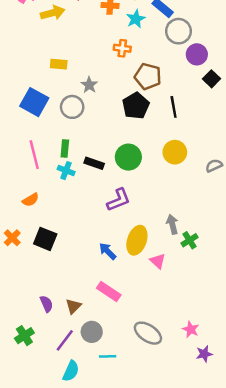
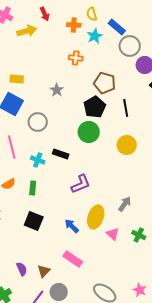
orange cross: (122, 48) -> (76, 58), moved
yellow rectangle: (59, 64) -> (17, 79), moved
gray circle: (72, 107) -> (38, 122), moved
green rectangle: (65, 149) -> (33, 188), moved
green circle: (128, 157) -> (89, 132), moved
gray arrow: (172, 224) -> (125, 204), turned 49
black square: (45, 239) -> (34, 221), moved
green cross: (189, 240) -> (139, 235), moved, turned -32

